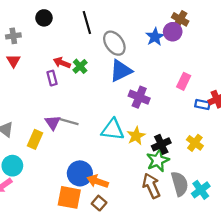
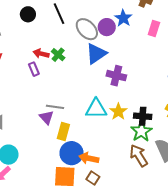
black circle: (44, 18) -> (28, 14), moved
purple circle: (173, 32) -> (107, 27), moved
pink rectangle: (184, 81) -> (154, 29), moved
purple triangle: (53, 122) -> (47, 117), moved
yellow rectangle: (35, 139) -> (63, 132), moved
black cross: (161, 144) -> (143, 116), turned 36

